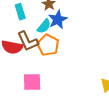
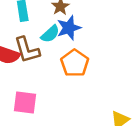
orange pentagon: (48, 45) -> (75, 63), moved

